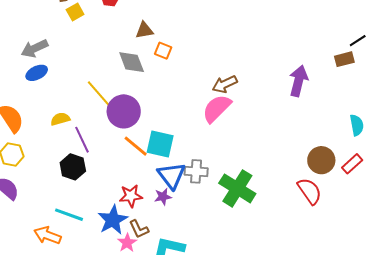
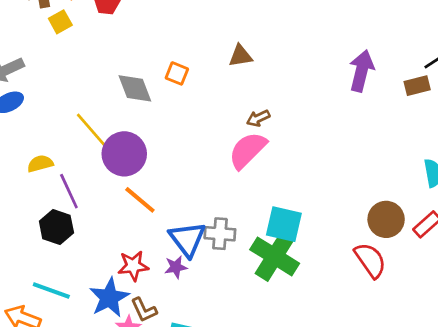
brown triangle: (144, 30) -> (240, 56), moved
purple arrow: (299, 81) -> (362, 71), moved
brown arrow: (225, 84) -> (258, 118), size x0.7
cyan square: (160, 144) -> (284, 224), moved

